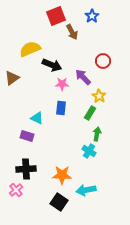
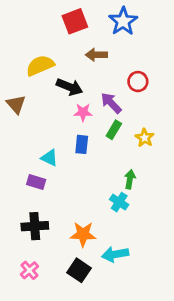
blue star: (92, 16) -> (123, 21), size x1.5
brown arrow: (72, 32) -> (96, 55), moved, turned 119
brown triangle: (12, 78) -> (16, 104), turned -35
yellow star: (99, 96) -> (145, 138), moved
green rectangle: (90, 113) -> (114, 130), moved
pink cross: (16, 190) -> (29, 270), moved

